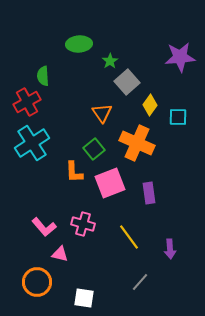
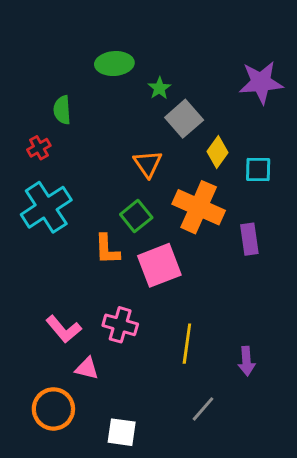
red cross: (27, 102) -> (39, 148), size x0.6
purple rectangle: (149, 193) -> (249, 239), moved
yellow line: (129, 237) -> (187, 344), turned 44

